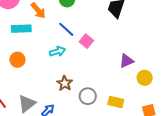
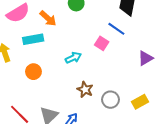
blue line: (66, 29) -> (116, 29), moved
yellow rectangle: (116, 102) -> (140, 102), turned -35

